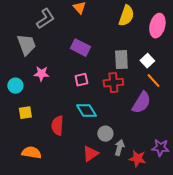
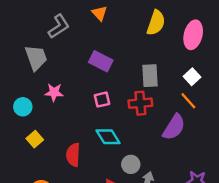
white square: (147, 61) -> (192, 77), moved
yellow square: (25, 113) -> (35, 139), turned -32

